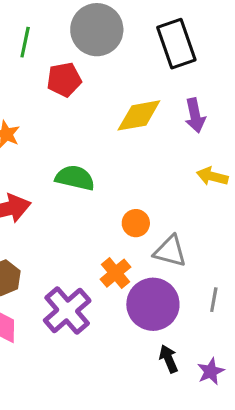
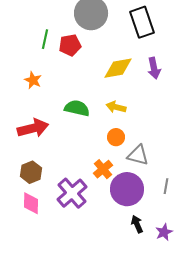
green line: (25, 42) -> (45, 39), moved
yellow arrow: (212, 176) -> (116, 107), moved

